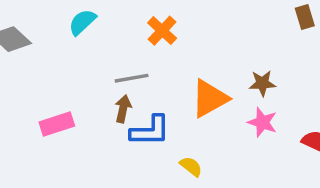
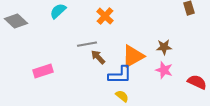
brown arrow: (123, 109) -> (98, 57), moved, turned -56
blue L-shape: (150, 131) -> (120, 75), moved

